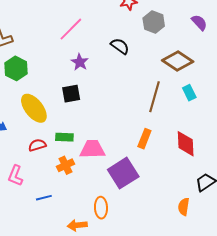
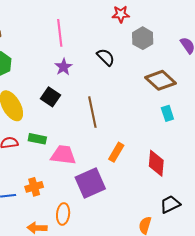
pink line: (71, 29) -> (60, 33), turned -60
black square: (71, 94) -> (50, 97), turned 36
brown line: (155, 97) -> (92, 112), moved, turned -36
orange cross: (65, 165) -> (34, 187), moved

